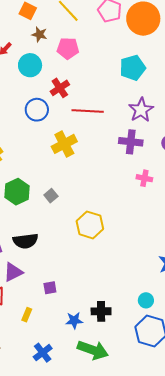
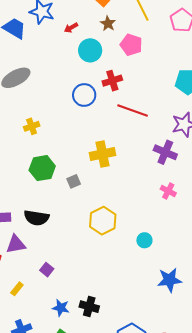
yellow cross: (64, 144) -> (103, 154), moved
purple square: (50, 288) -> (47, 270), turned 32
cyan circle: (146, 300) -> (144, 240), moved

